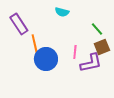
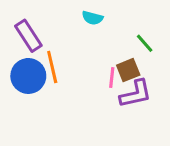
brown square: (102, 47) -> (128, 70), moved
blue circle: (46, 59) -> (28, 76), moved

